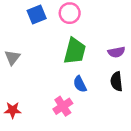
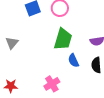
blue semicircle: (80, 84) -> (73, 60), moved

